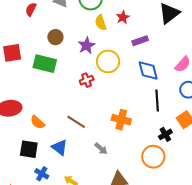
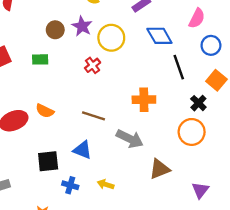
brown circle: (55, 37) -> (55, 30), moved
green rectangle: (45, 64) -> (40, 59), size x0.6
orange semicircle: (38, 122) -> (45, 111), moved
gray arrow: (101, 149) -> (130, 139), size x1.6

